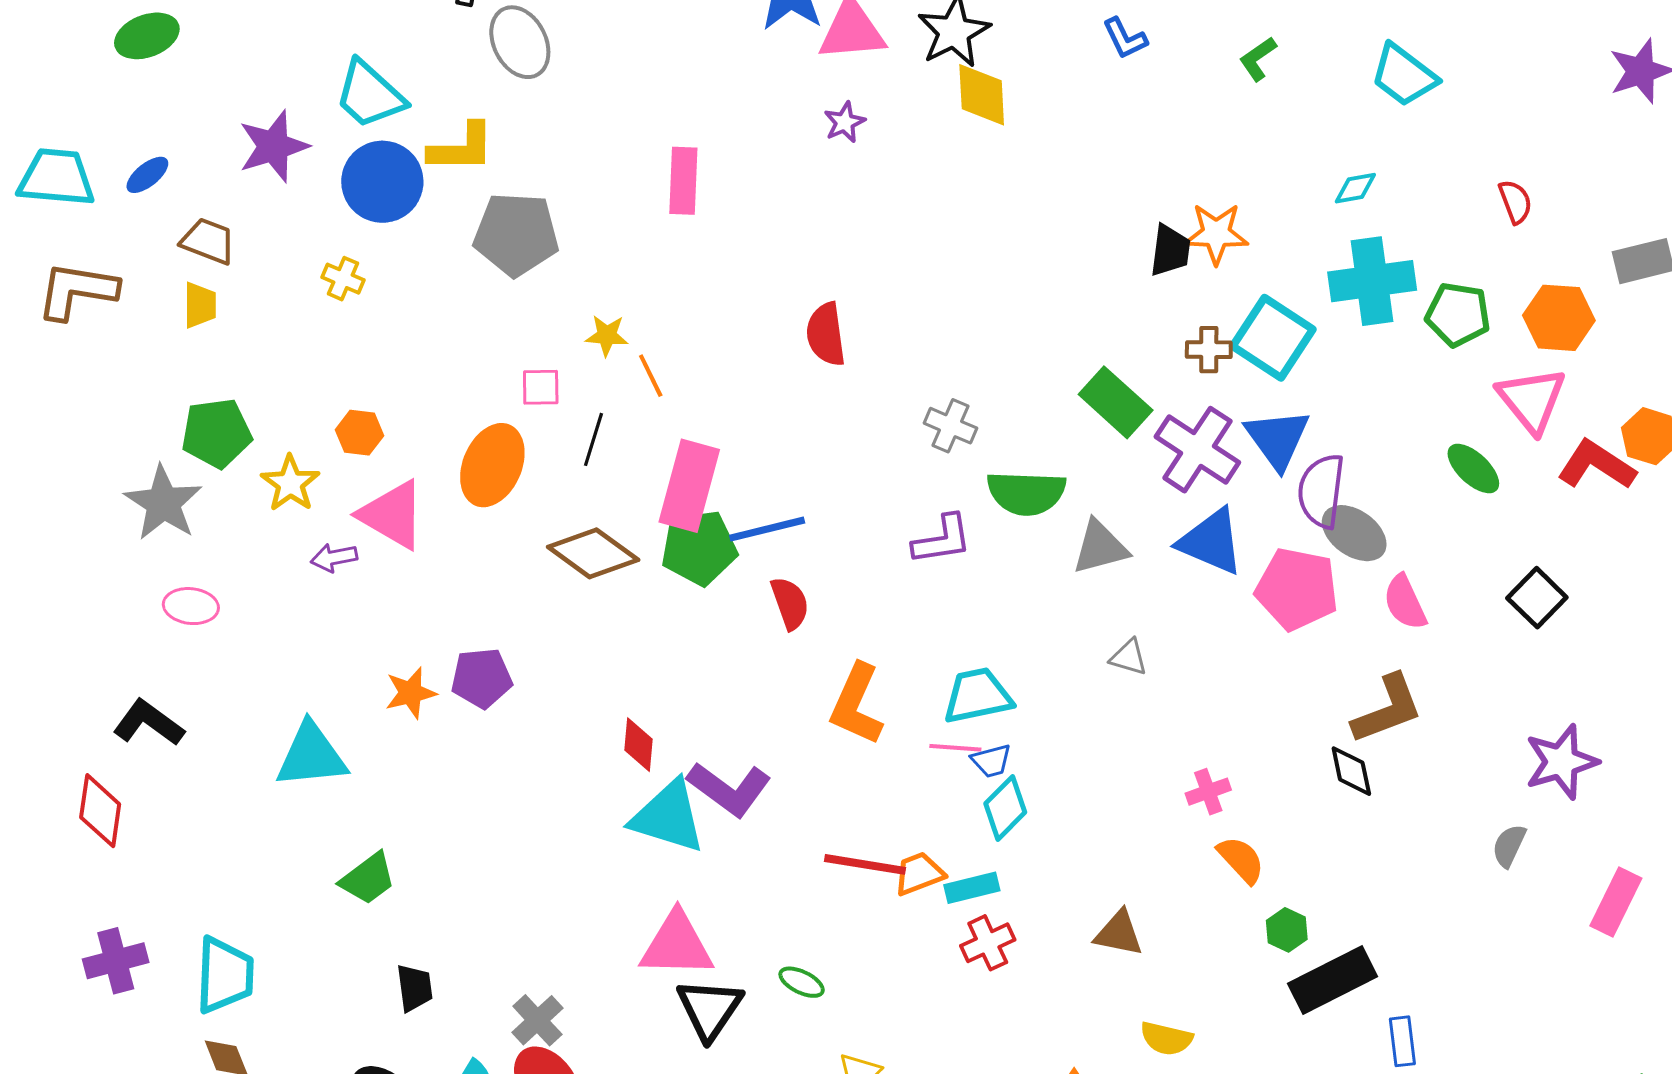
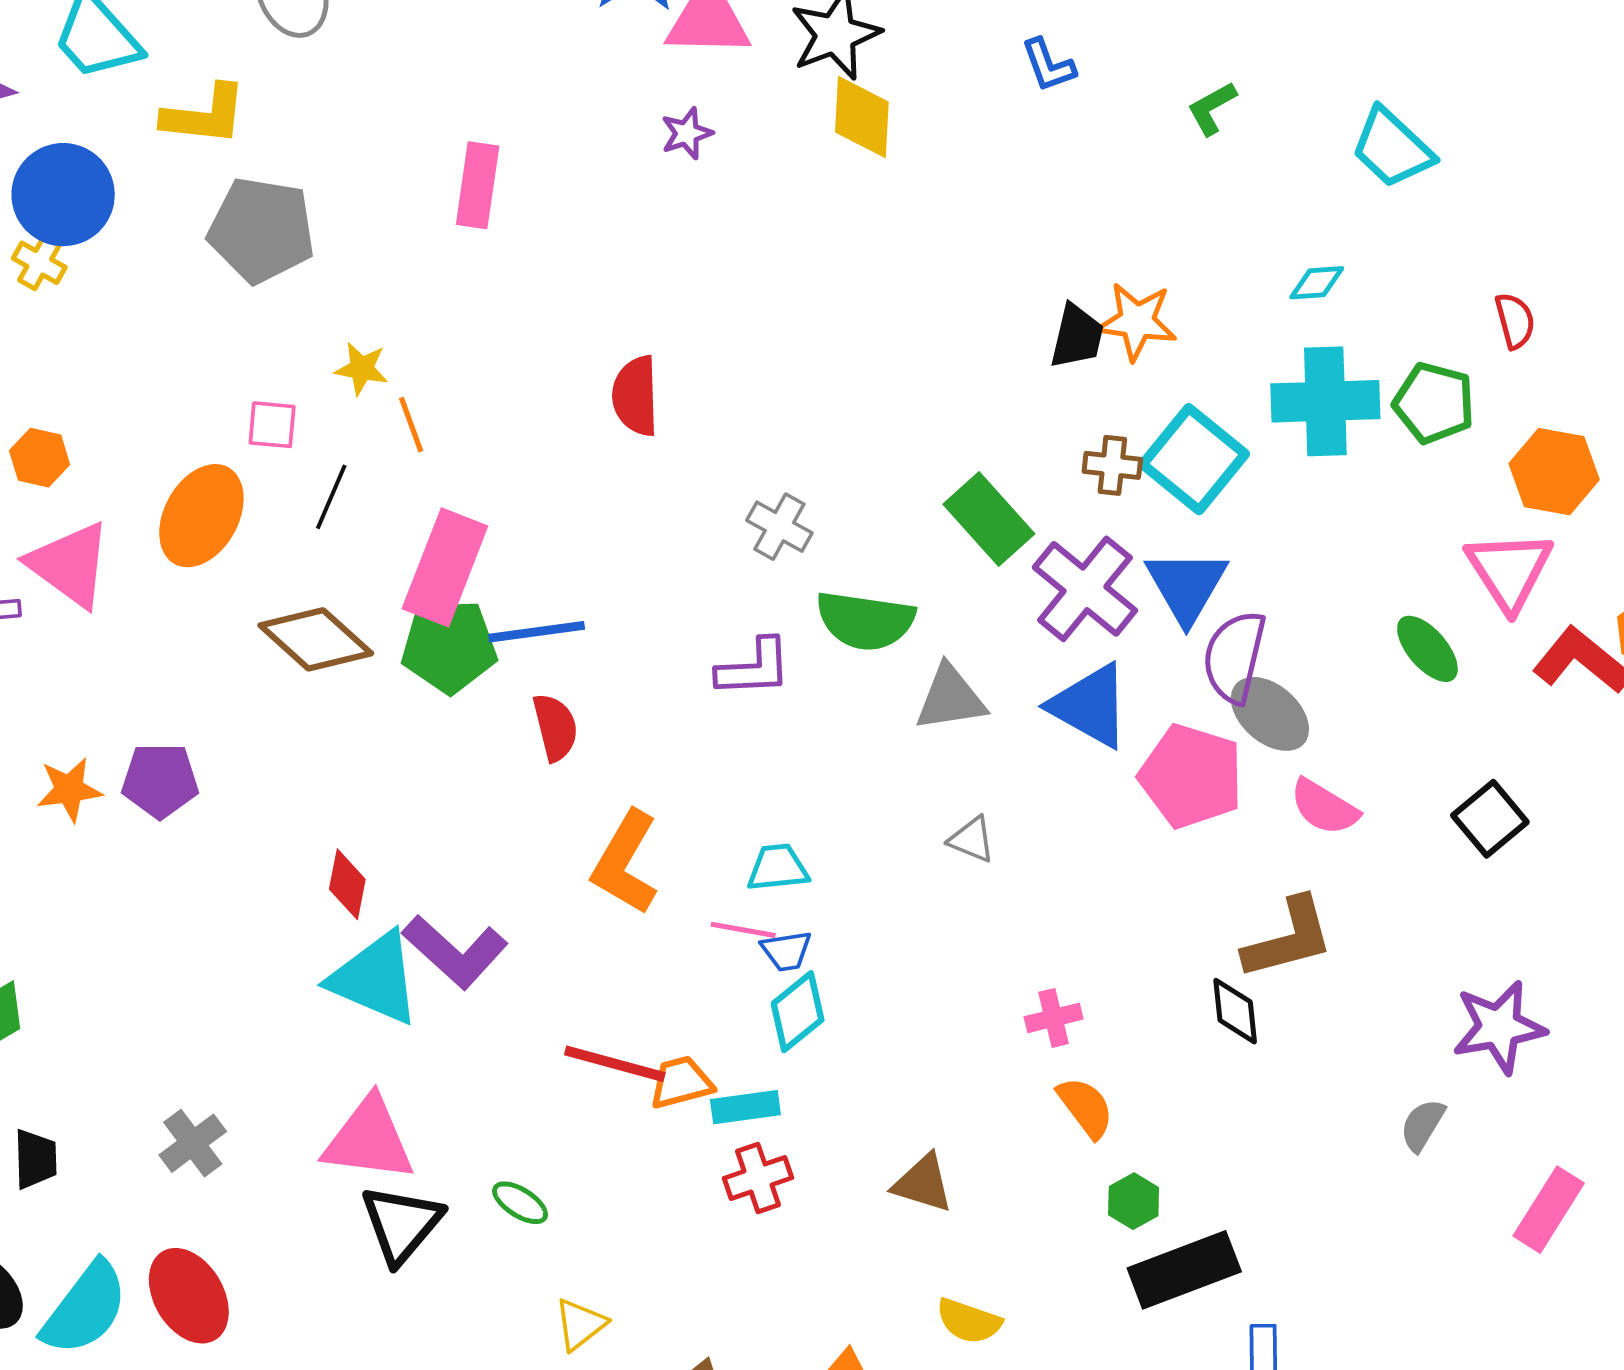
blue circle: (382, 182) -> (63, 195), moved
green pentagon: (1458, 314) -> (1434, 403), moved
pink semicircle: (1405, 602) -> (1324, 807), turned -40
cyan trapezoid: (978, 696) -> (778, 868), size x0.7
gray cross: (537, 1020) -> (193, 1143), moved

